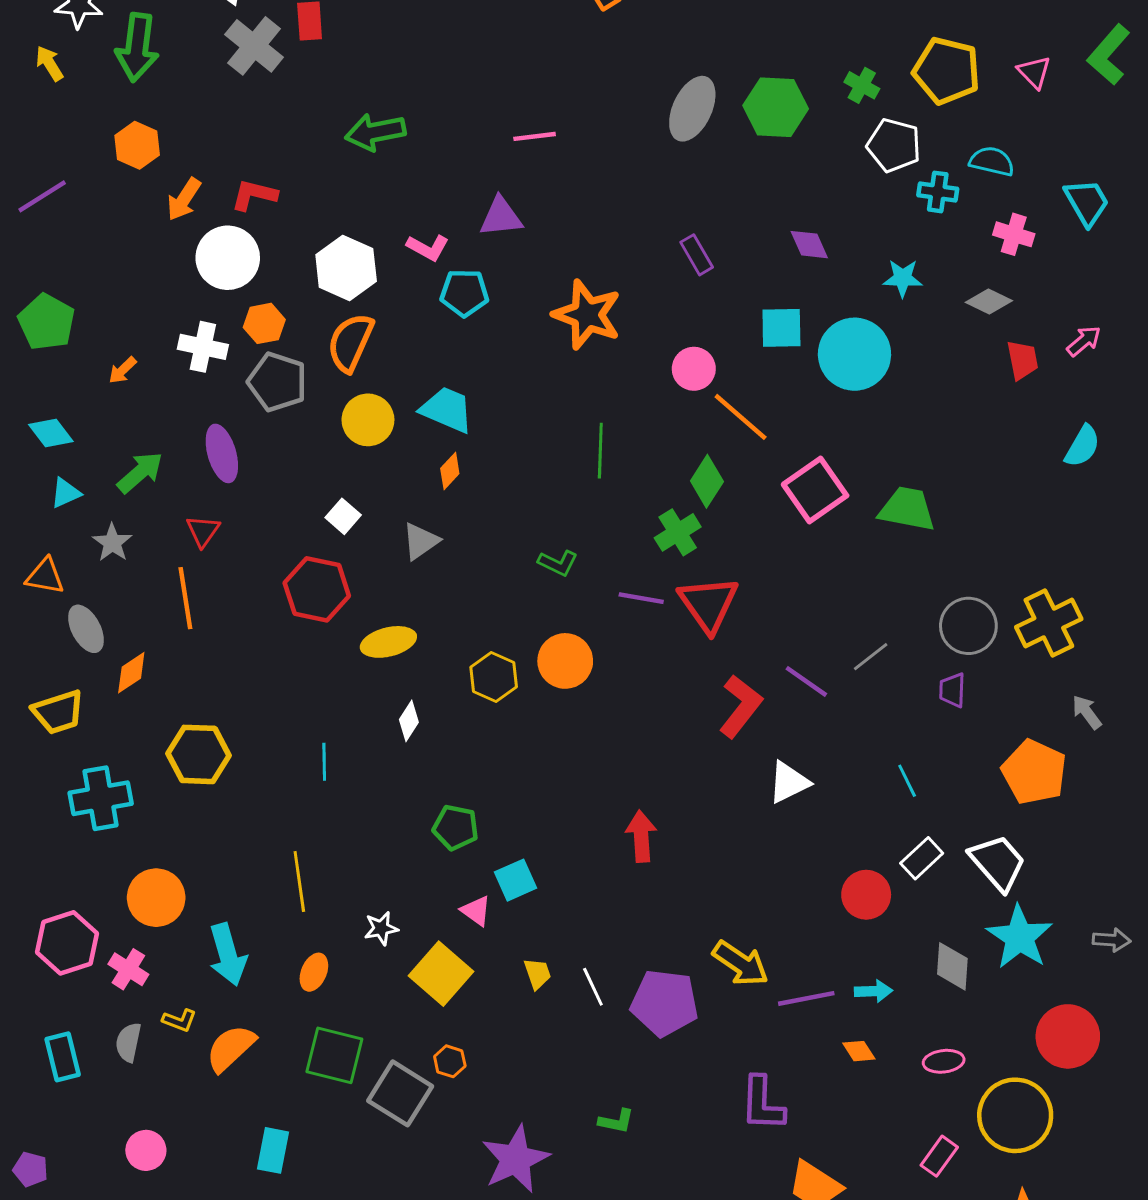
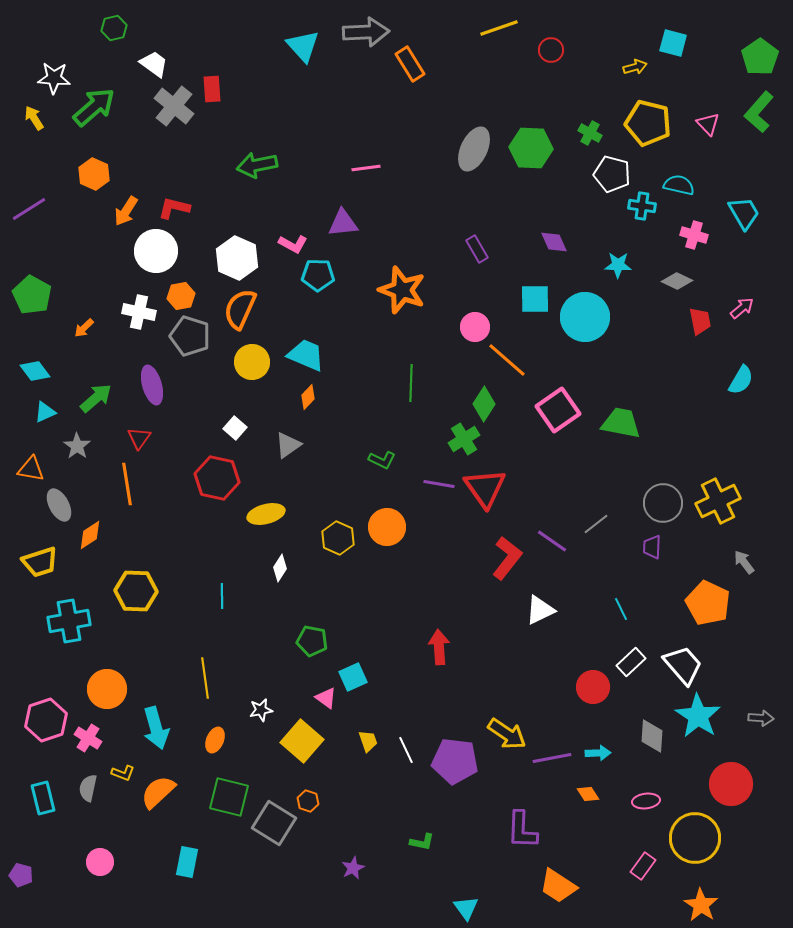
green arrow: (137, 47) -> (94, 107), turned -138
purple star: (516, 1159) -> (353, 868), size x0.5

